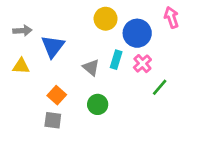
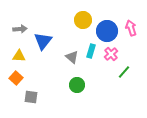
pink arrow: (171, 17) -> (131, 28), moved
orange square: (57, 95) -> (16, 78), moved
gray square: (53, 120) -> (31, 97), moved

